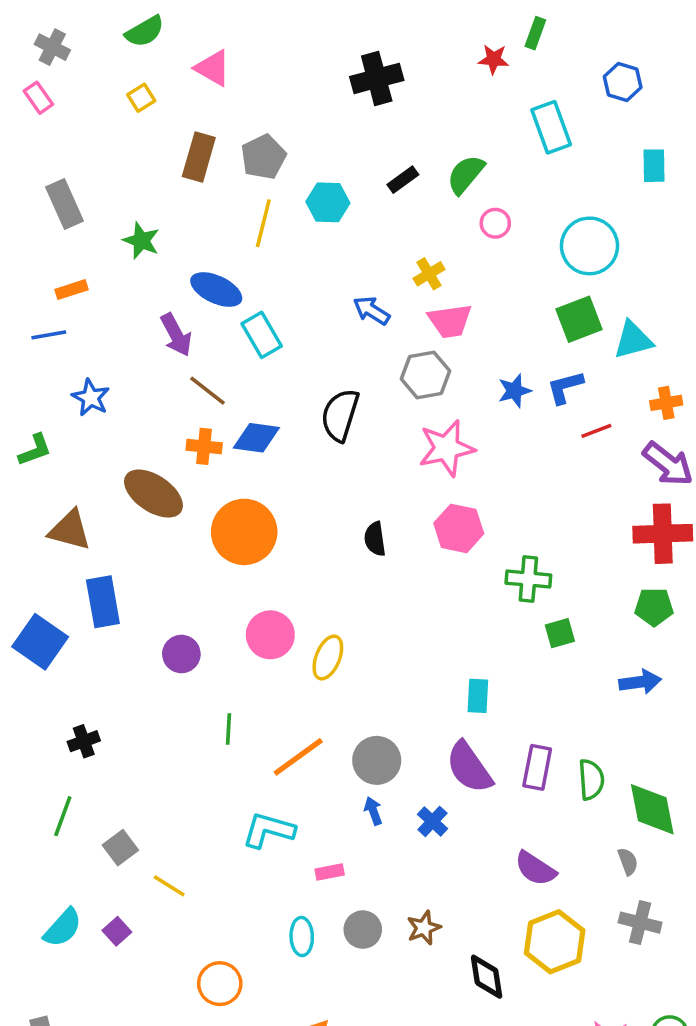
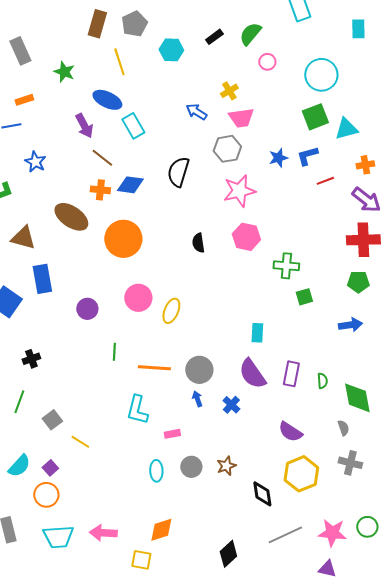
yellow line: (263, 223) -> (119, 62), moved, turned -32
orange line: (298, 757) -> (154, 368), turned 40
green semicircle: (591, 780) -> (322, 381), size x0.7
cyan L-shape: (269, 830) -> (137, 410), turned -92
orange circle: (220, 984) -> (46, 495), moved

